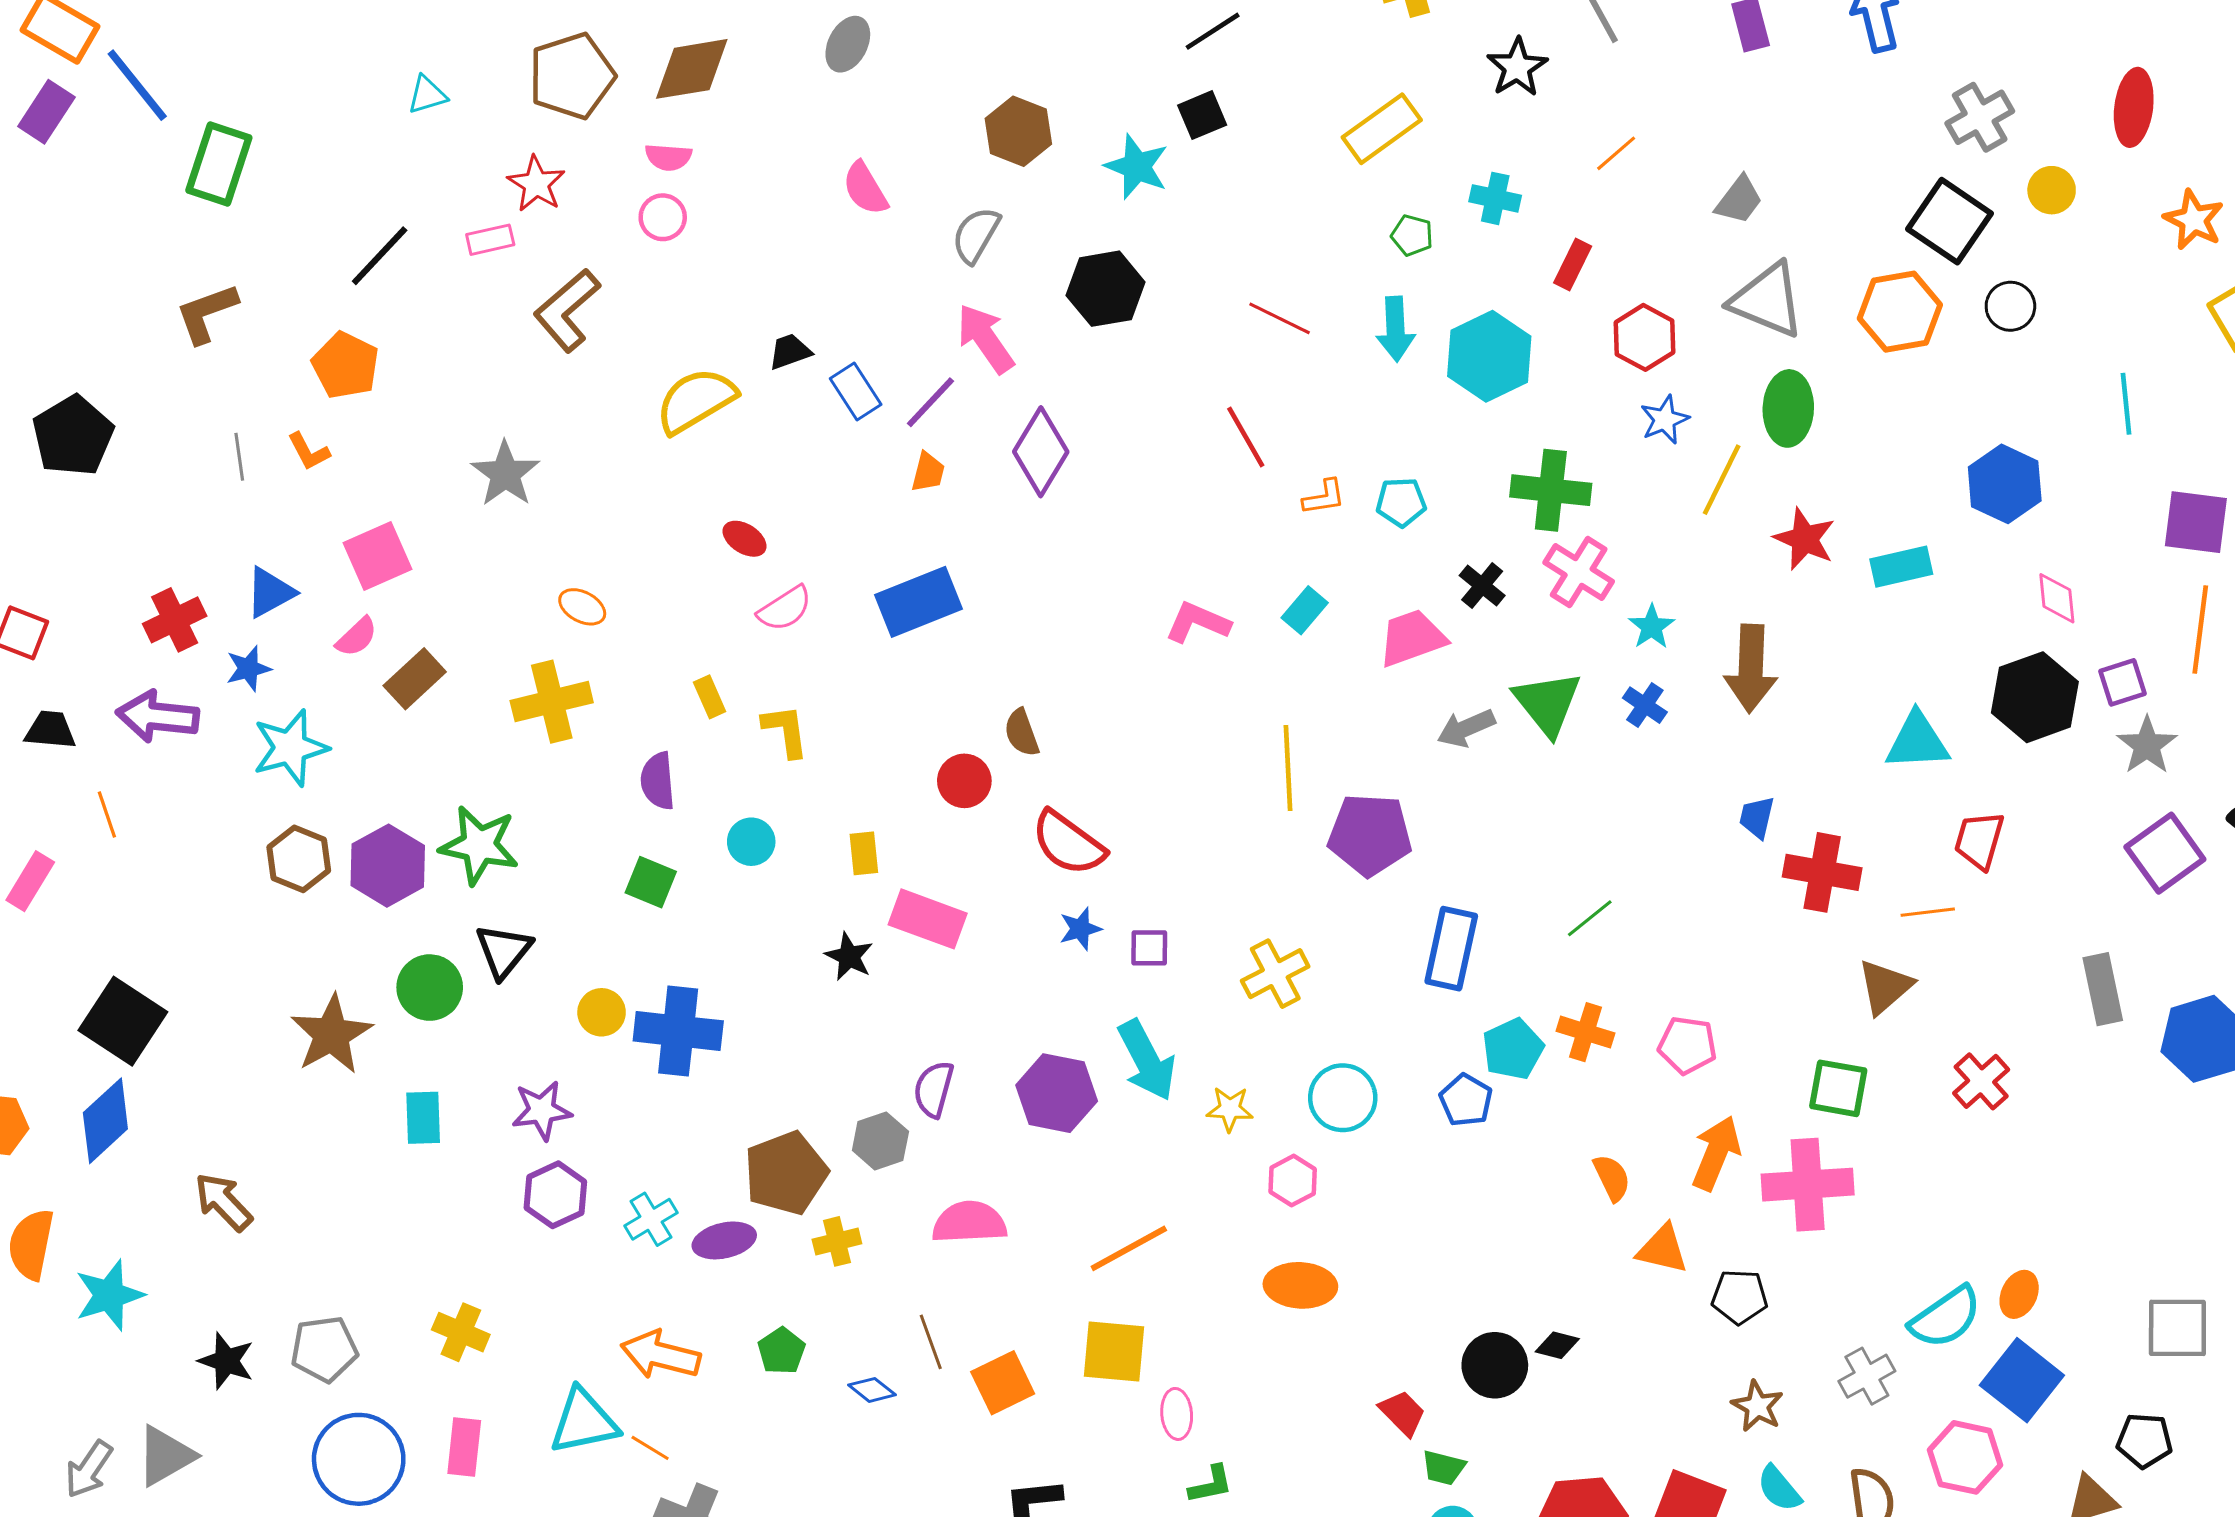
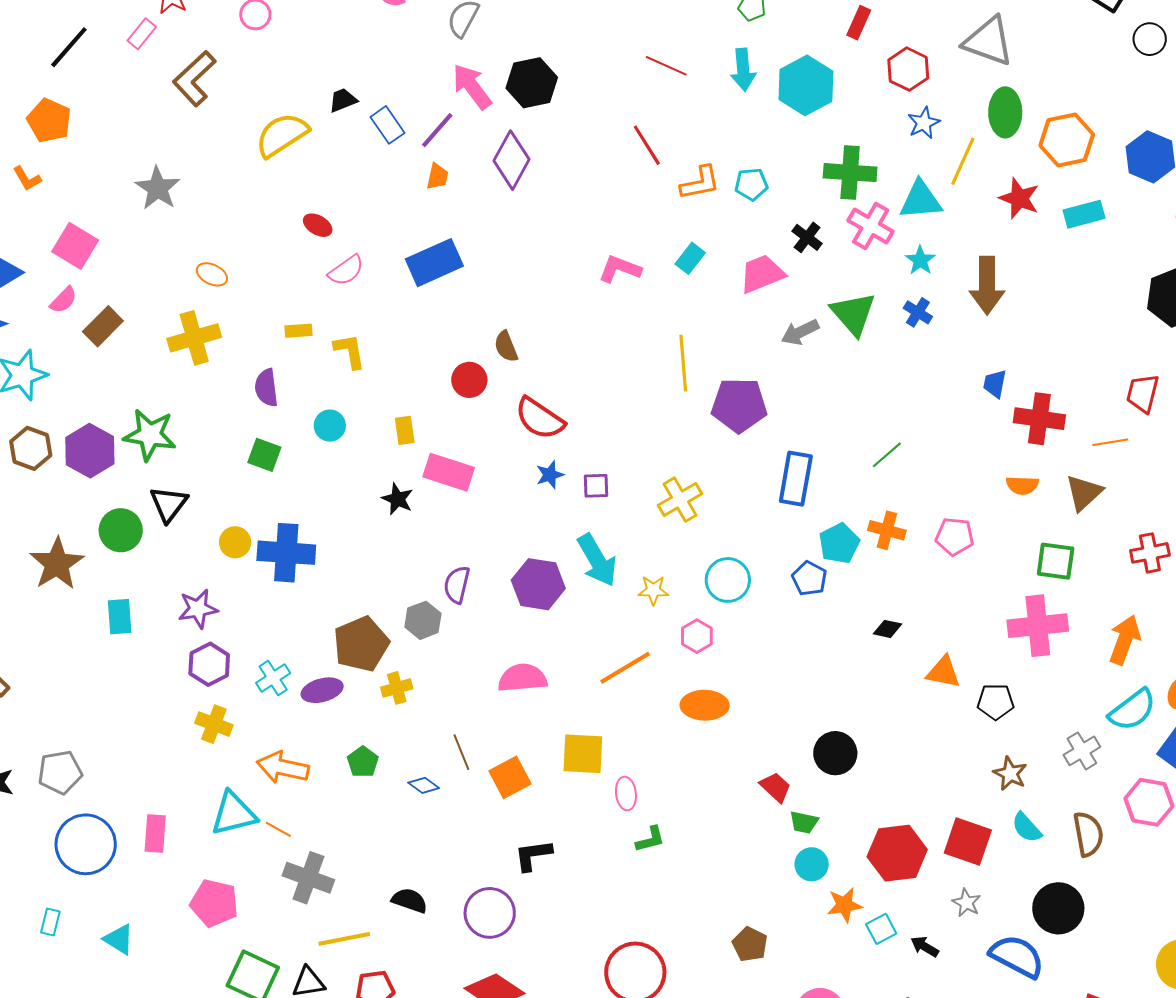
pink rectangle: (490, 240) -> (142, 34), turned -36
black hexagon: (1105, 289) -> (532, 83), moved
orange hexagon: (1900, 312) -> (1067, 140), moved
orange L-shape: (1324, 497) -> (700, 183), size x1.4
pink square: (377, 556) -> (75, 246), turned -33
yellow rectangle: (710, 697) -> (299, 331), turned -68
cyan triangle: (1917, 741) -> (921, 200), moved
red cross: (1981, 1081) -> (1150, 553), turned 33
orange arrow: (1716, 1153) -> (1125, 640), moved
orange semicircle: (1612, 1178) -> (1022, 485), moved, turned 120
pink semicircle: (969, 1222) -> (522, 678), moved
orange line: (1129, 1248) -> (625, 668), moved
yellow cross: (461, 1332) -> (214, 724), moved
black diamond: (1557, 1345) -> (888, 629), moved

